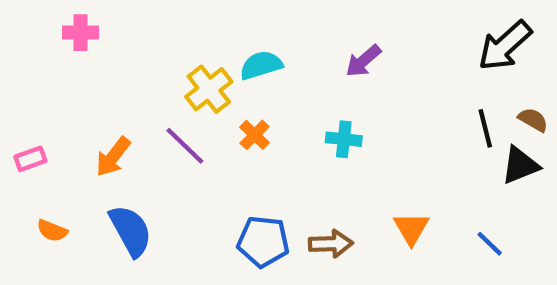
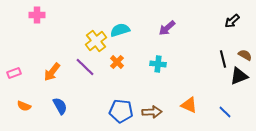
black arrow: (505, 46) -> (232, 21), size x0.6
orange triangle: (411, 228) -> (189, 105), turned -36
blue semicircle: (131, 231) -> (60, 106), size x0.7

